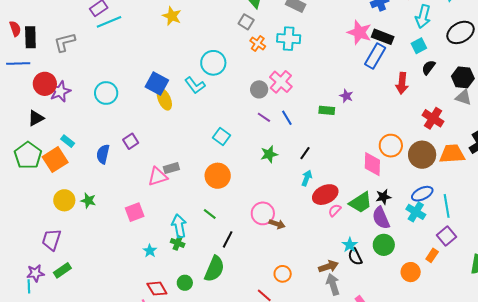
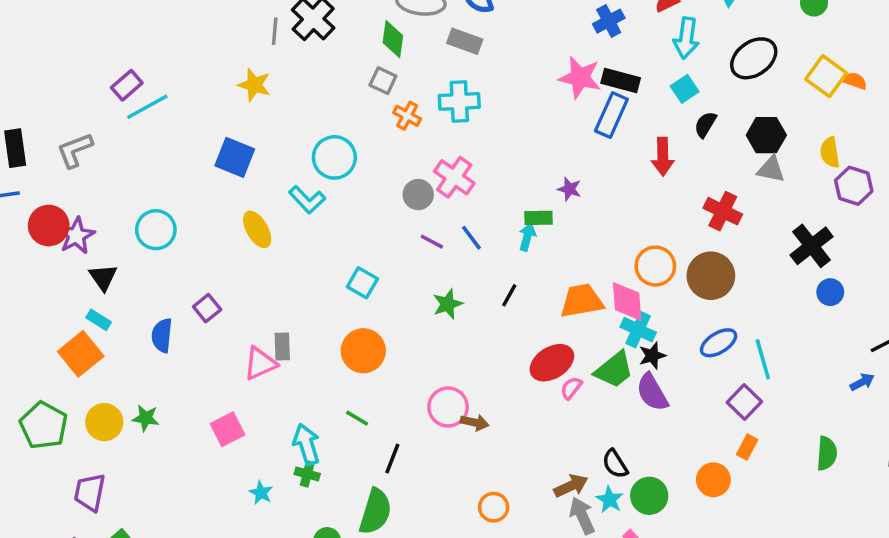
blue square: (157, 83) -> (235, 157), moved
black triangle: (36, 118) -> (103, 277), moved, turned -30
orange trapezoid: (452, 154) -> (582, 301), moved
green pentagon: (28, 155) -> (44, 425), moved
gray rectangle: (171, 168) -> (282, 346), turned -70
cyan arrow: (307, 178) -> (527, 237), moved
cyan cross: (416, 212) -> (638, 330), moved
purple square: (447, 236) -> (744, 402), moved
cyan star: (350, 245) -> (610, 500), moved
green circle: (384, 245) -> (649, 496), moved

